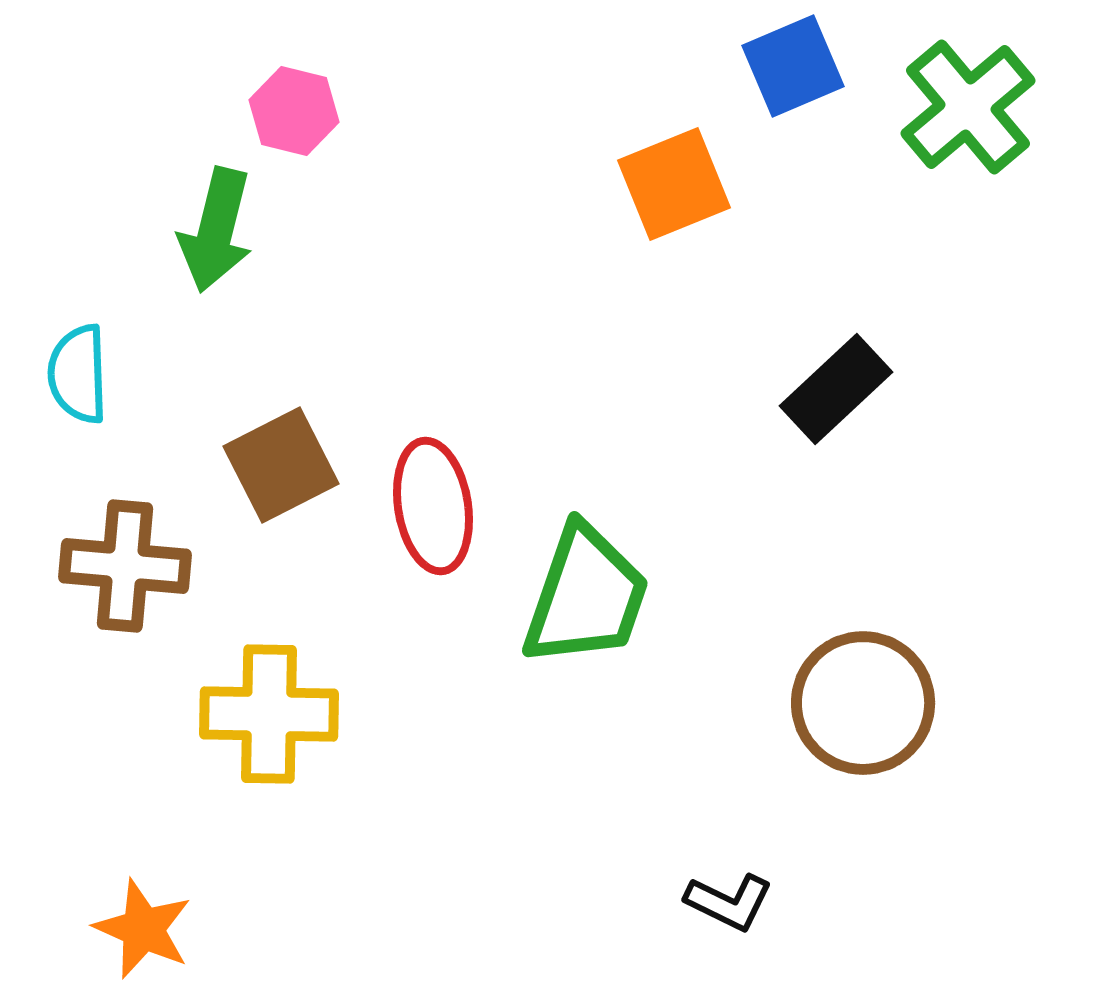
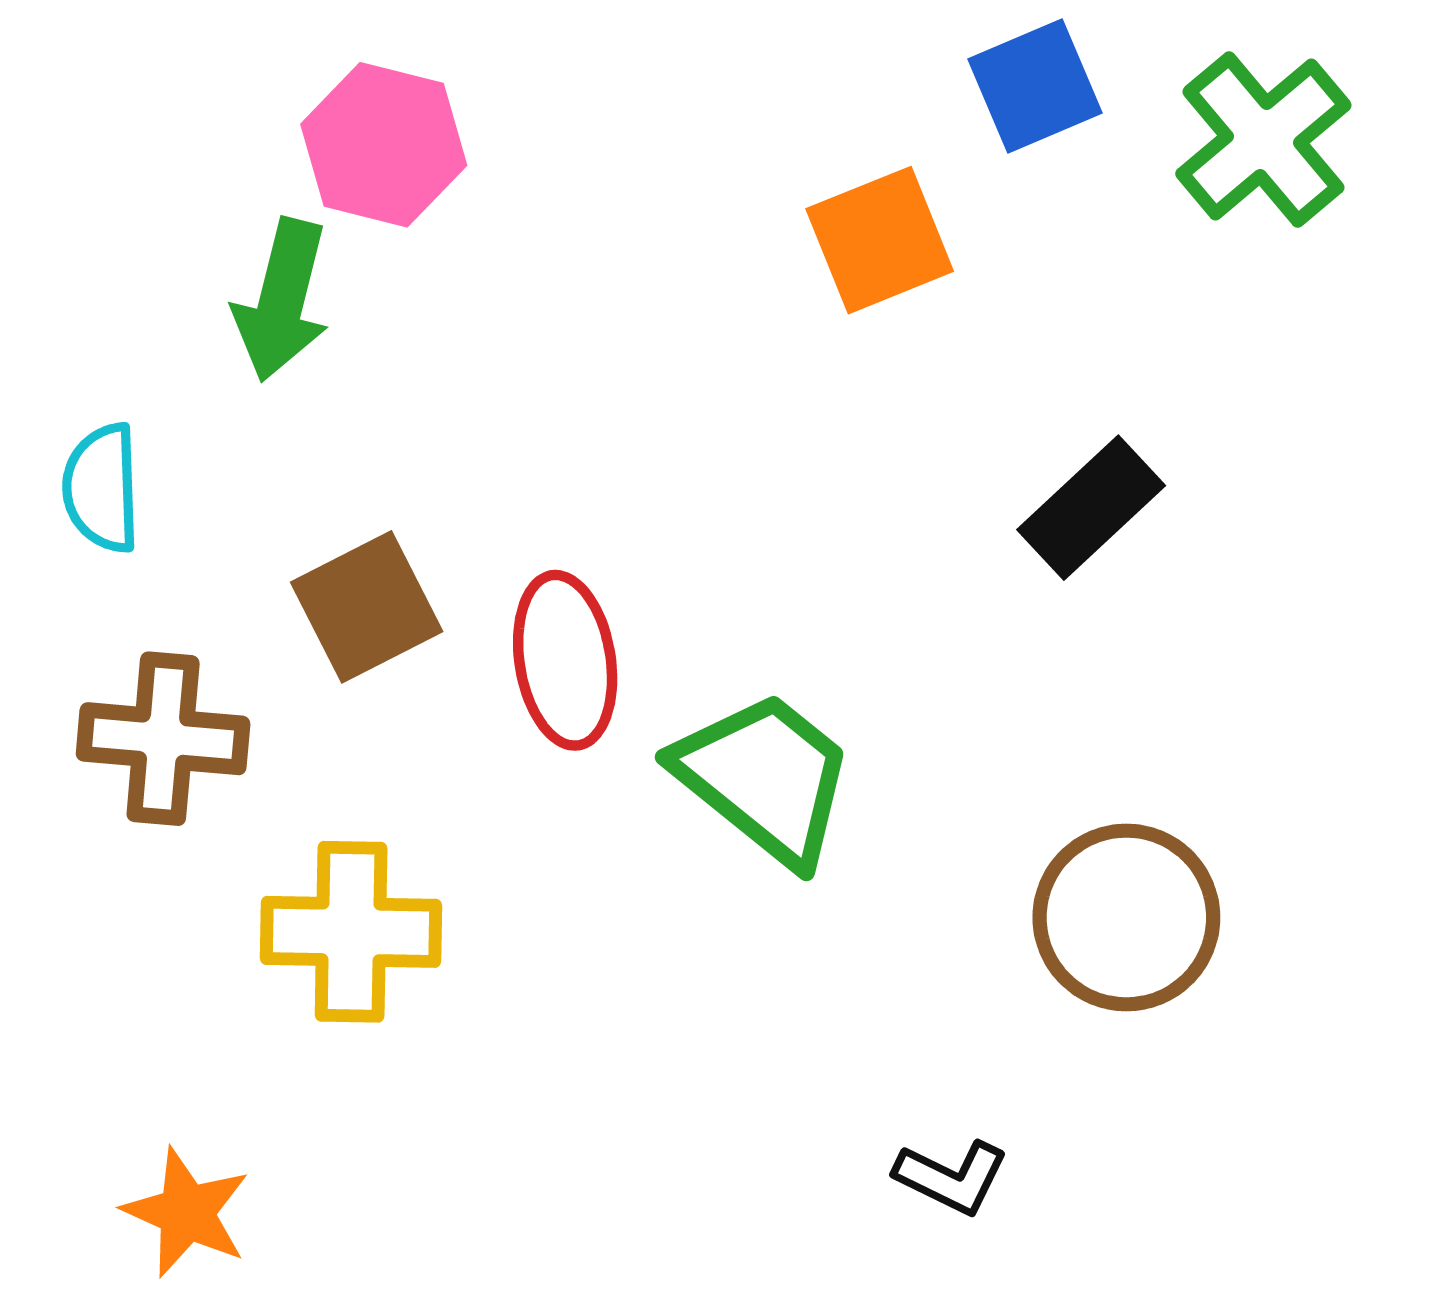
pink hexagon: (294, 111) -> (384, 145), size x1.4
green trapezoid: (586, 596) -> (765, 778), turned -70

